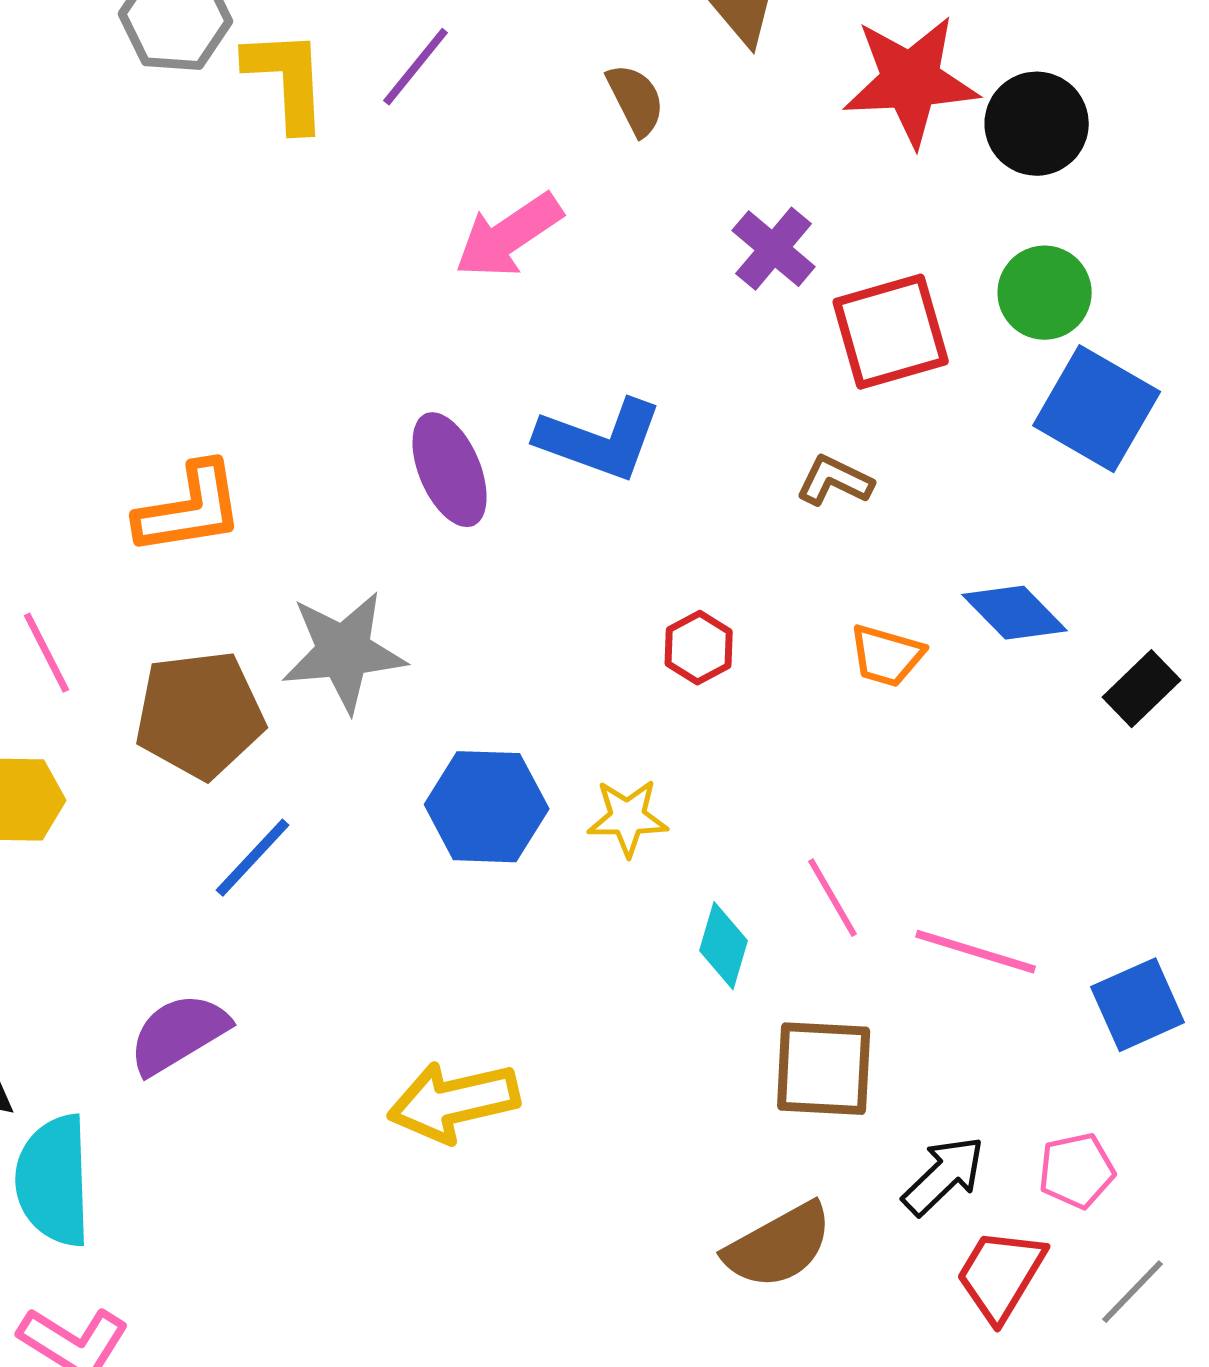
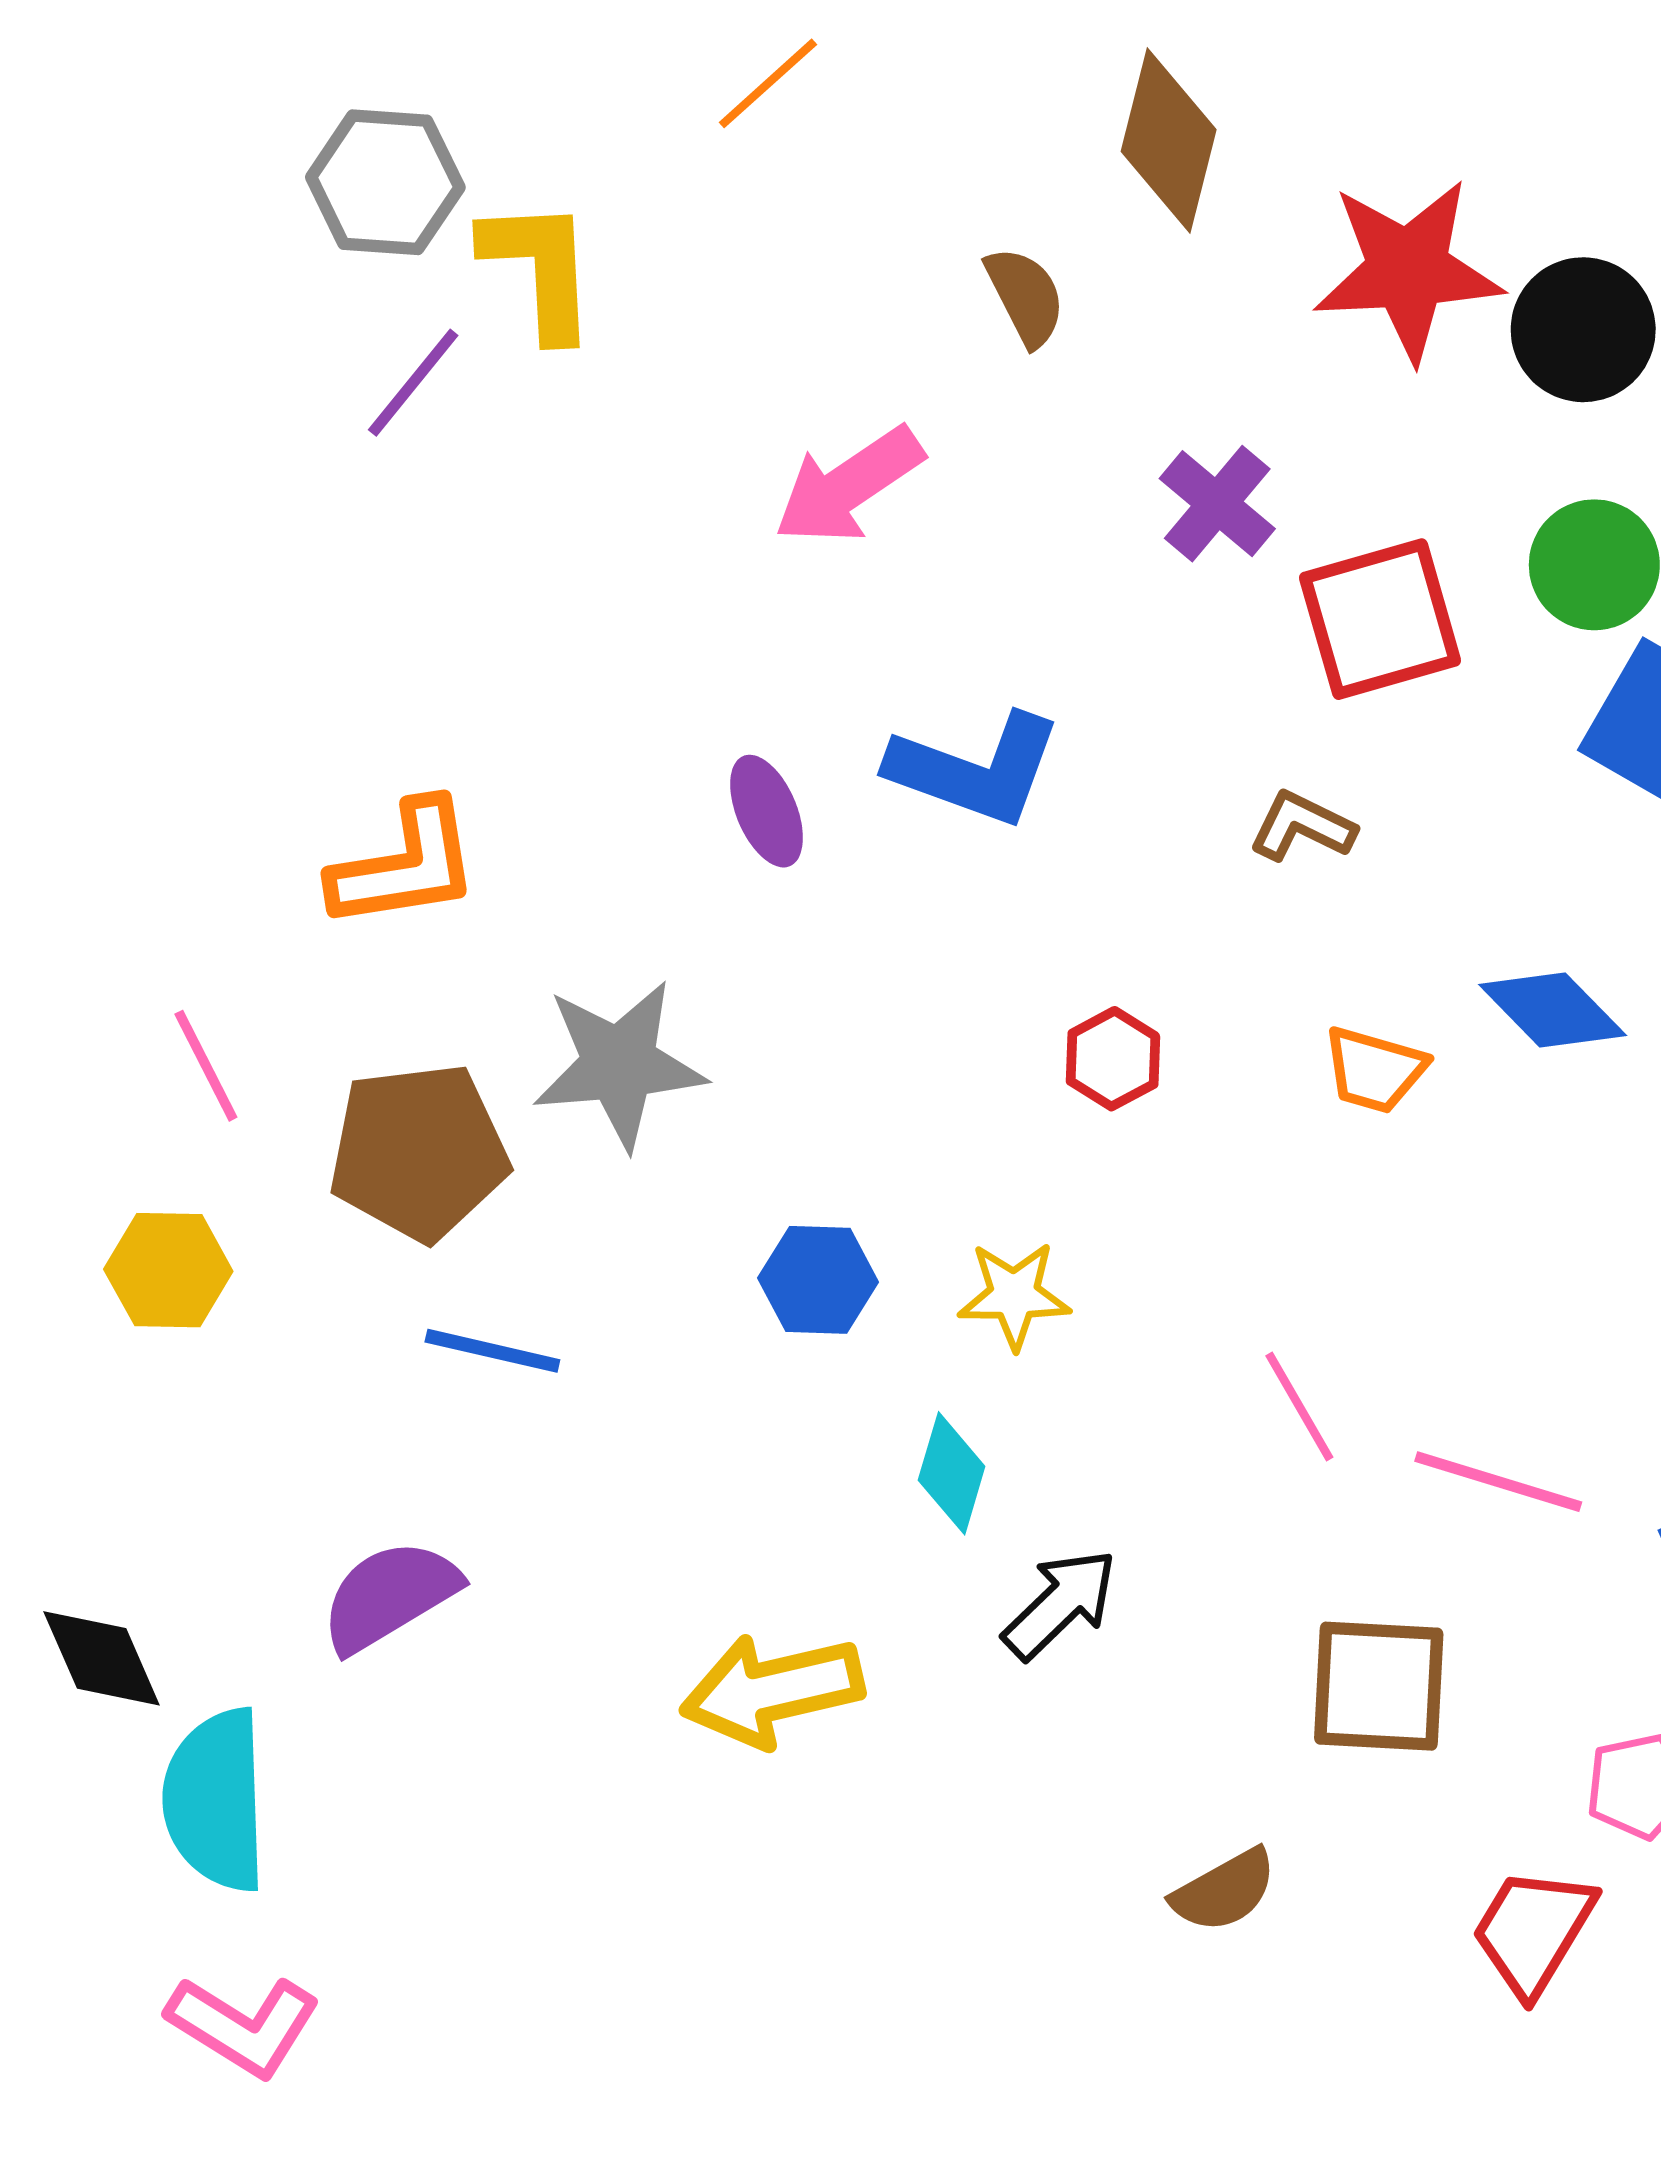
purple line: (416, 67) -> (413, 383), moved
purple ellipse: (450, 470) -> (767, 811), size x0.7
blue hexagon: (487, 807) -> (818, 1280), size x0.7
blue line: (253, 858) -> (492, 1351), turned 60
cyan diamond: (724, 946) -> (952, 1473), moved
brown square: (824, 1069) -> (1379, 1686), moved
black arrow: (944, 1176) -> (1060, 1604), moved
brown semicircle: (779, 1246) -> (1224, 1891), size x0.7

